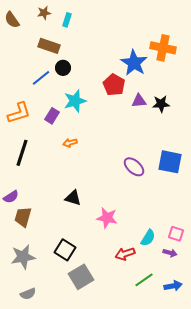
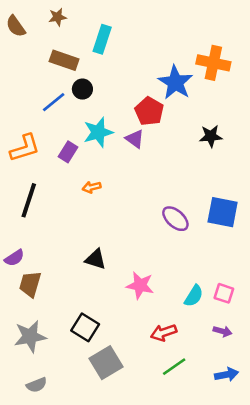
cyan rectangle: (67, 20) -> (102, 39), moved, size x1.5
purple triangle: (139, 101) -> (135, 139), moved, turned 42
pink square: (176, 234) -> (224, 293), moved
cyan semicircle: (148, 238) -> (194, 296), moved
green line: (144, 280) -> (174, 367), moved

